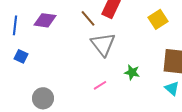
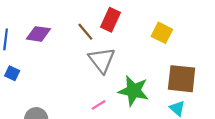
yellow square: (158, 19) -> (162, 33), turned -30
green star: (132, 72) -> (133, 91), size x1.8

